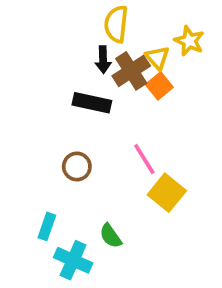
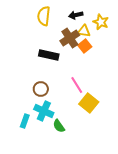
yellow semicircle: (116, 24) -> (44, 16), moved
yellow triangle: (157, 58) -> (84, 31), turned -40
black arrow: (103, 60) -> (76, 15), moved, turned 80
cyan cross: (73, 260) -> (44, 111), moved

